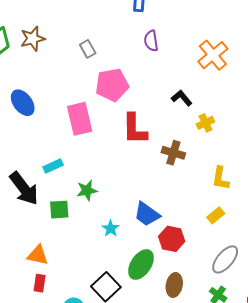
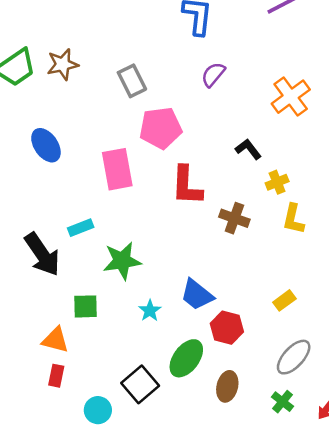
purple semicircle: (151, 41) -> (213, 74), turned 45
gray rectangle: (88, 49) -> (132, 81), size x1.4
yellow L-shape: (221, 178) -> (293, 219), moved
green star: (87, 190) -> (122, 261), size x1.4
green square: (59, 210) -> (85, 306), moved

